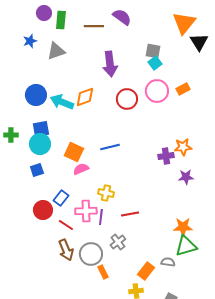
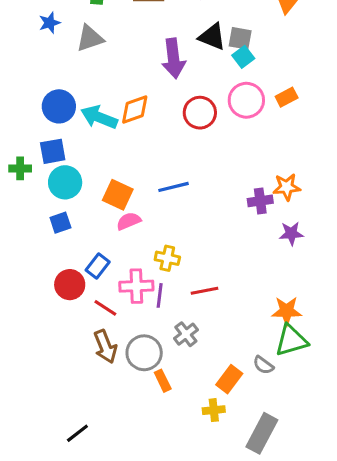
black triangle: (199, 42) -> (212, 37), moved, turned -36
blue square: (41, 129) -> (53, 151), moved
gray semicircle: (168, 262) -> (263, 365), turned -152

